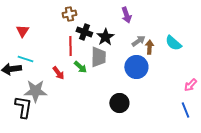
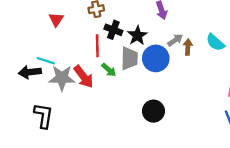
red triangle: (22, 31) -> (56, 19), moved
blue circle: (136, 67) -> (156, 58), moved
red arrow: (58, 73) -> (84, 77), size x1.5
gray star: (35, 91) -> (62, 78), moved

